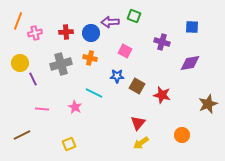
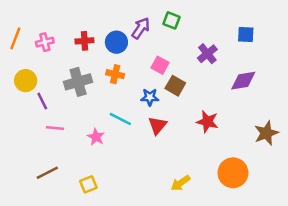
orange line: (18, 21) -> (15, 38), moved
purple arrow: (110, 22) -> (141, 28), turned 126
purple cross: (162, 42) -> (207, 54), turned 35
brown square: (137, 86) -> (175, 86), moved
pink line: (42, 109) -> (55, 128), moved
red triangle: (138, 123) -> (157, 125), moved
brown line: (22, 135) -> (47, 173), moved
orange circle: (182, 135) -> (233, 173), size x1.5

